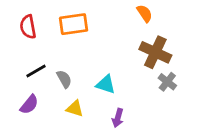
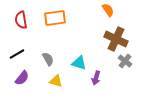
black line: (36, 71) -> (17, 54), moved
purple arrow: (118, 118) -> (96, 78), moved

